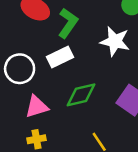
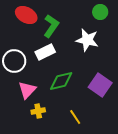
pink triangle: (37, 107) -> (27, 90), turned -30
yellow cross: (37, 139) -> (38, 111), moved

